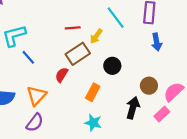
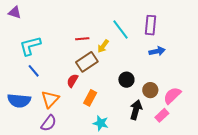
blue arrow: (157, 42) -> (157, 51), turned -91
blue line: (28, 57) -> (34, 71), moved
black circle: (112, 66) -> (126, 80), moved
orange rectangle: (93, 92) -> (90, 98), moved

